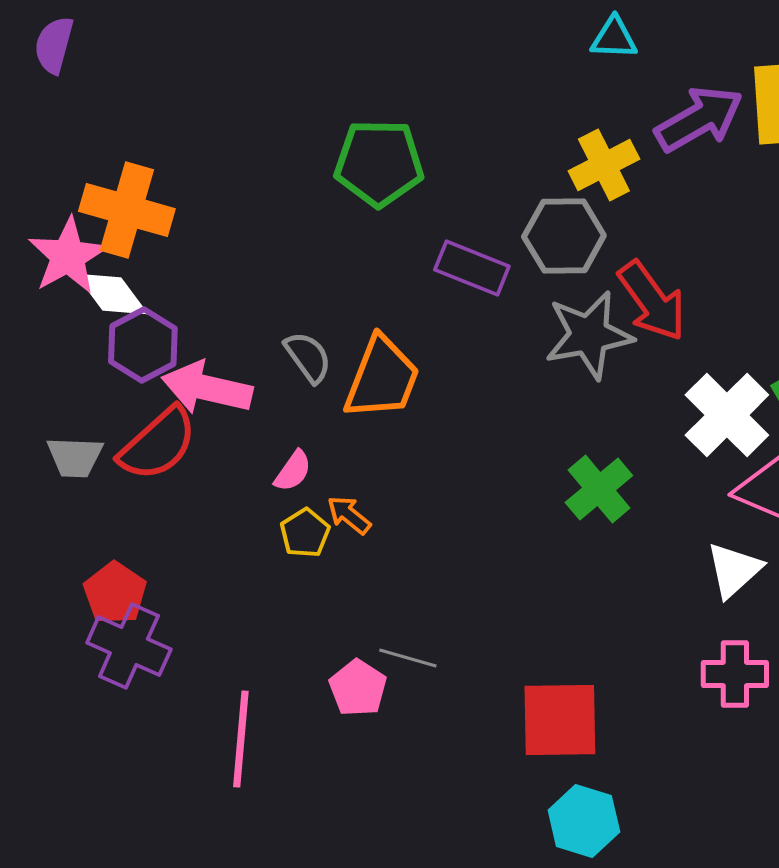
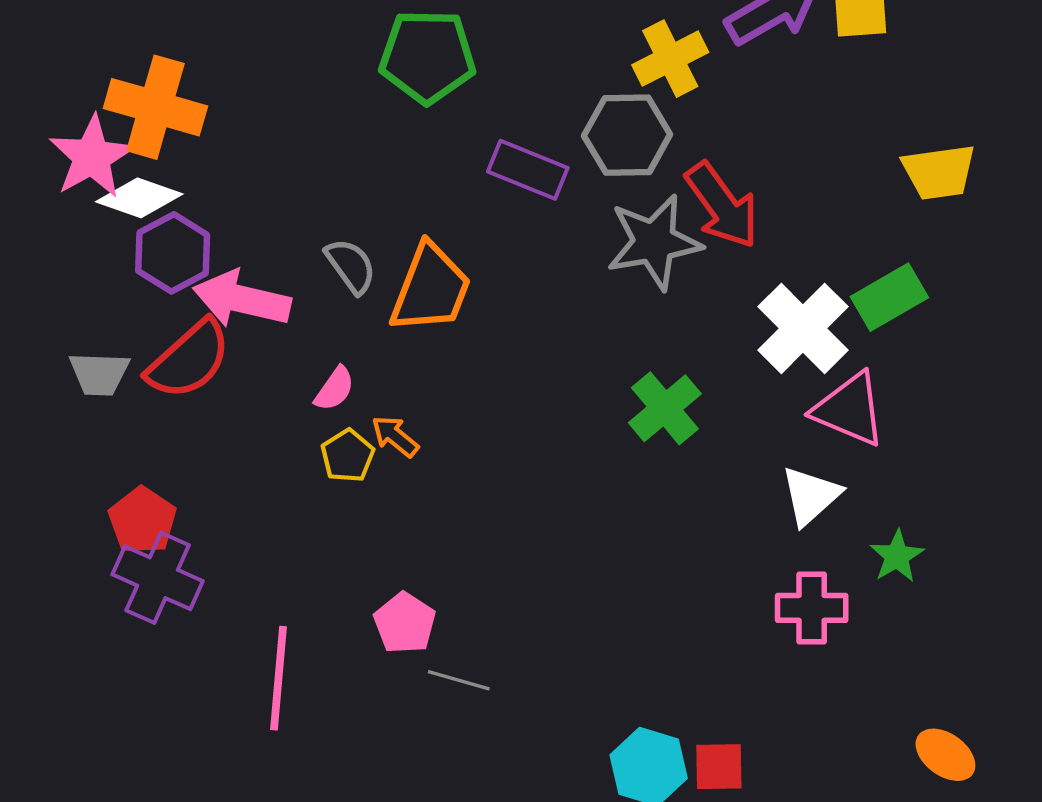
white diamond: (112, 294) -> (139, 198), turned -34
gray line: (408, 658) -> (459, 680), moved
red square: (560, 720) -> (719, 767), moved, size x0.6

